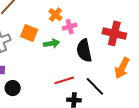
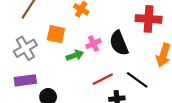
pink cross: (70, 27) -> (93, 43), moved
green arrow: (52, 43) -> (75, 55), moved

